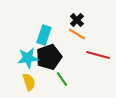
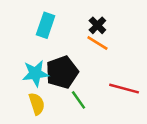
cyan rectangle: (44, 35) -> (46, 25), moved
red line: (98, 55) -> (124, 89), moved

